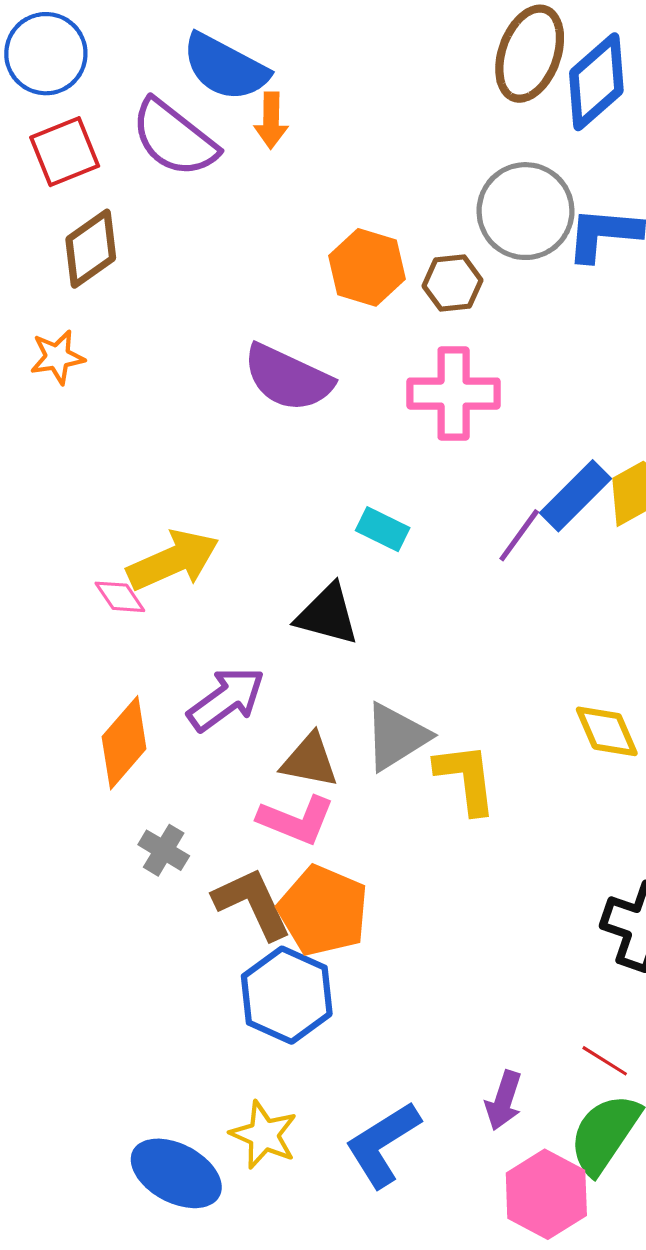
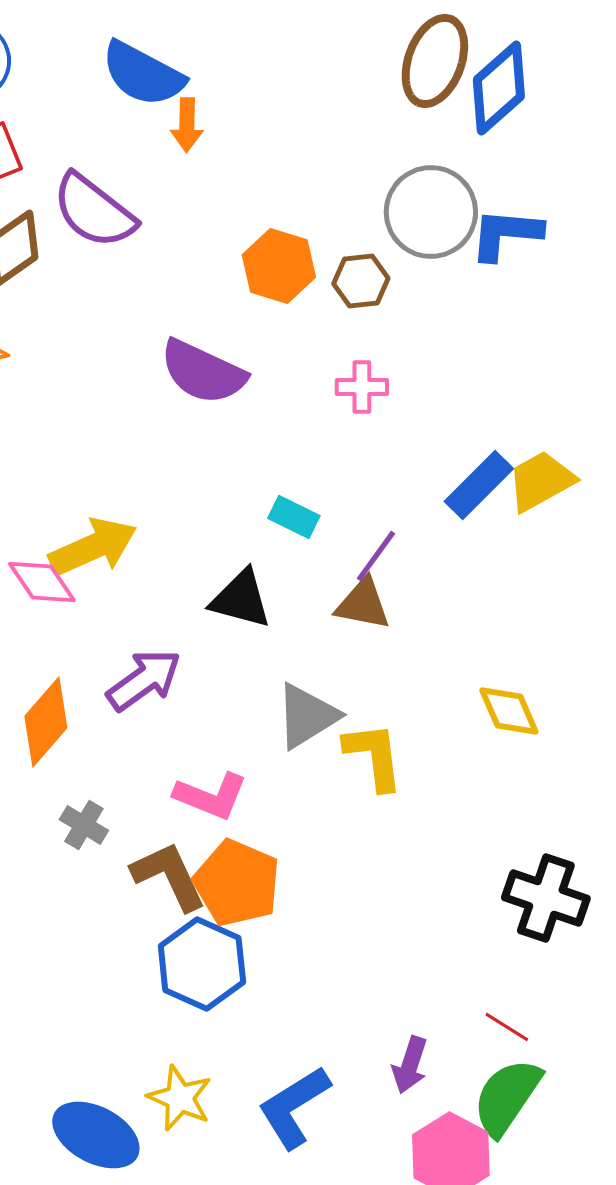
purple semicircle: (174, 138) -> (94, 211), moved
pink cross: (454, 394) -> (362, 387), size x0.6
purple line: (519, 535) -> (376, 556), moved
pink diamond: (120, 597) -> (42, 582), size x1.4
brown triangle: (310, 761) -> (363, 604), moved

